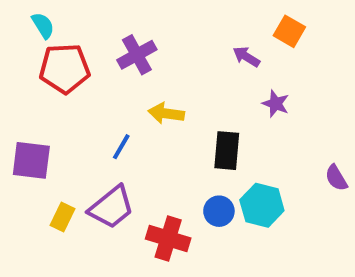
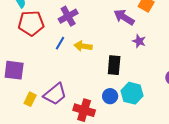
purple arrow: (246, 57) -> (124, 17), size x1.5
blue line: (121, 147) -> (60, 43), moved

